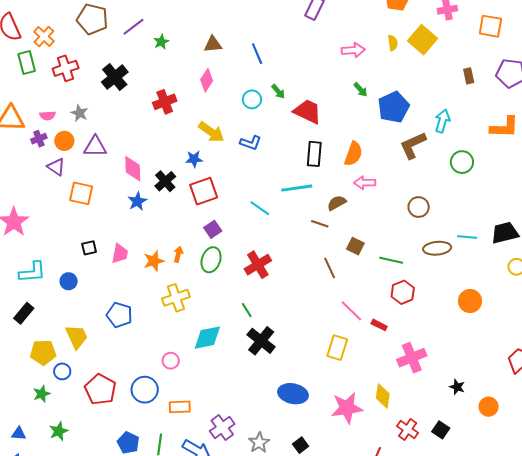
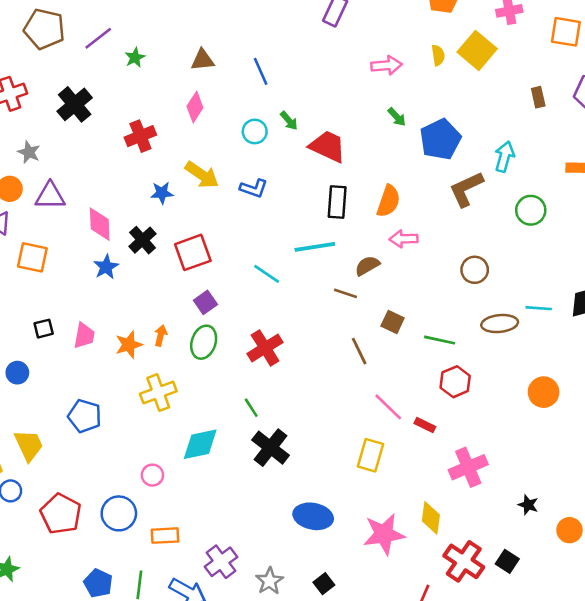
blue star: (194, 159) -> (162, 193), moved
red cross: (408, 430) -> (464, 561), size x1.4

